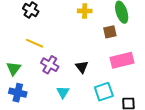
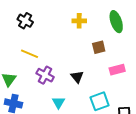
brown square: (110, 32) -> (99, 47), moved
pink rectangle: (122, 60) -> (117, 70), size x0.7

